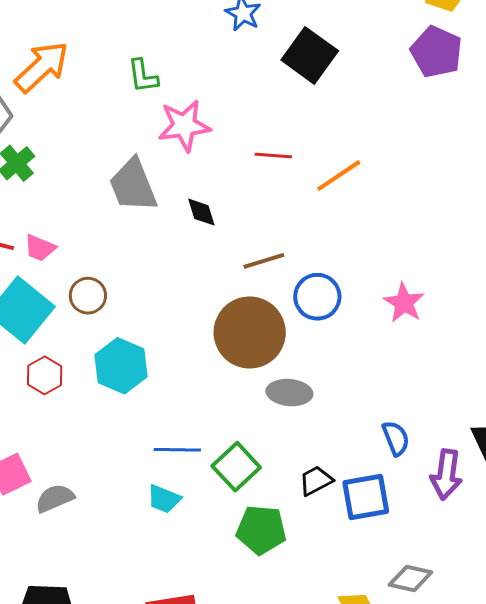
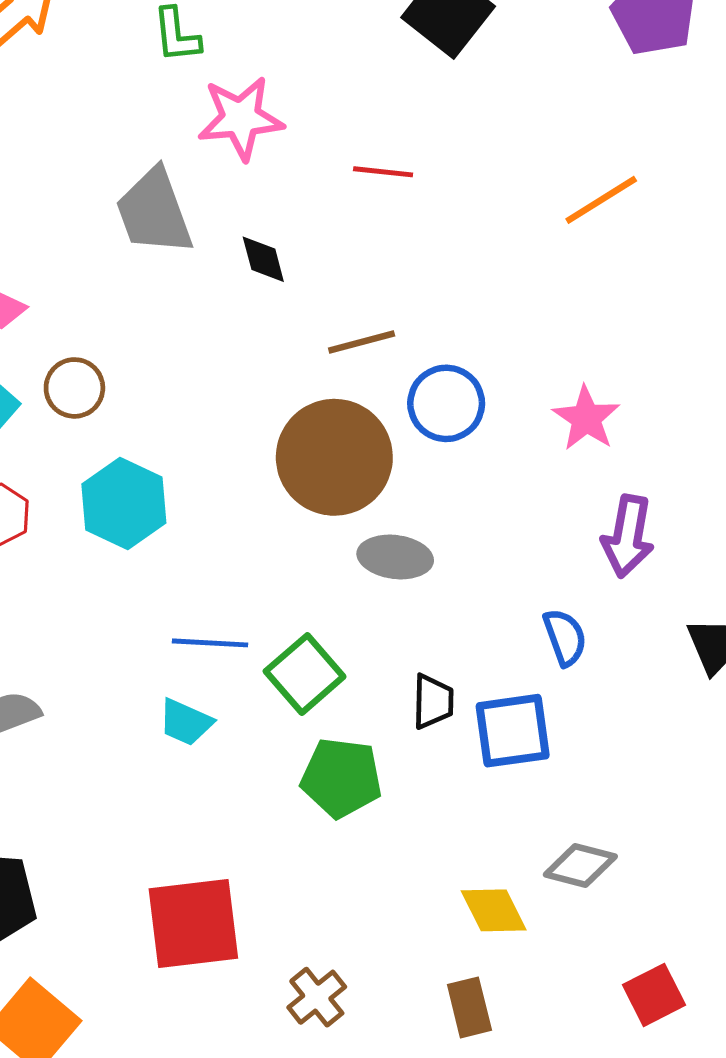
orange line: (339, 176) -> (601, 200), moved
purple arrow: (446, 475) -> (628, 536), moved
black trapezoid: (316, 481) -> (433, 701), turned 117

